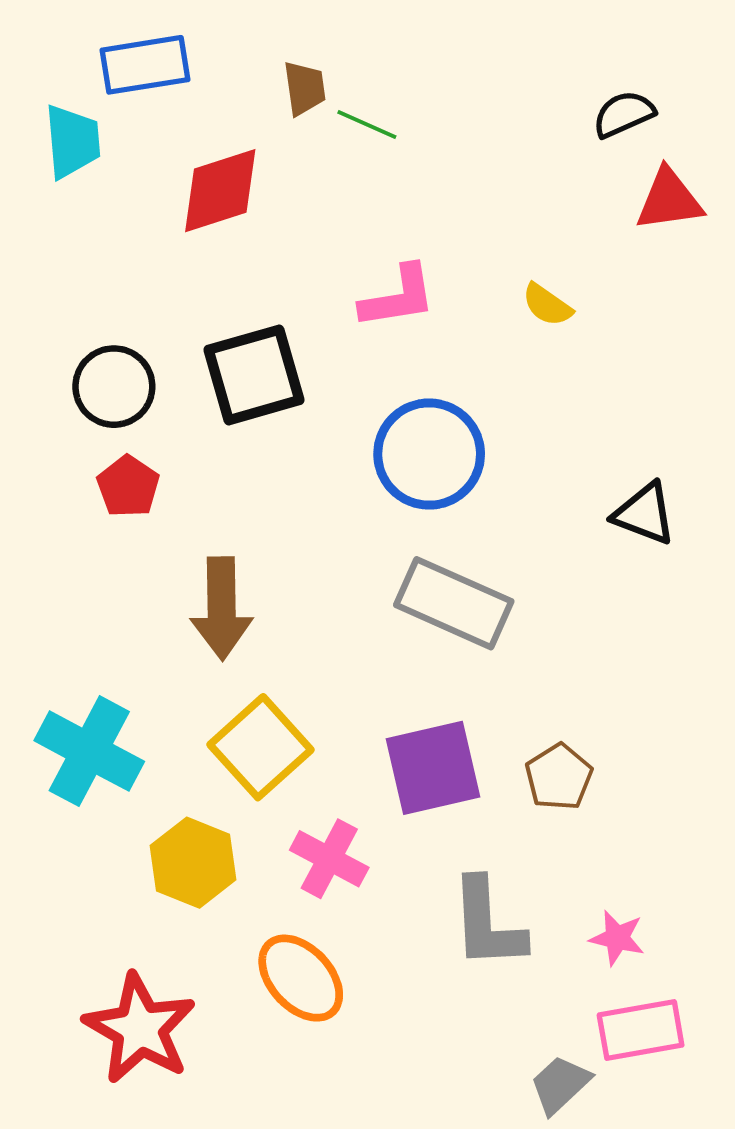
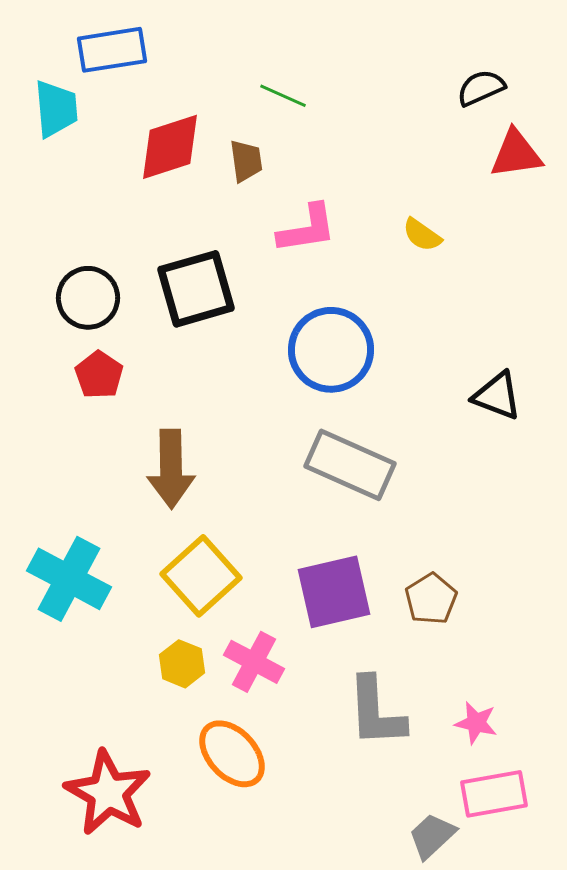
brown trapezoid: (305, 88) -> (246, 161), moved
yellow hexagon: (193, 863) -> (182, 664), moved, size x0.7

